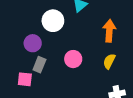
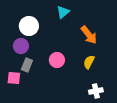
white circle: (53, 21) -> (29, 26), moved
orange arrow: (109, 31) -> (89, 35), turned 138

